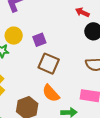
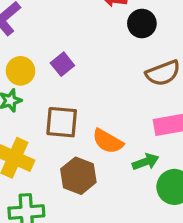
brown square: (49, 64) -> (62, 122), moved

